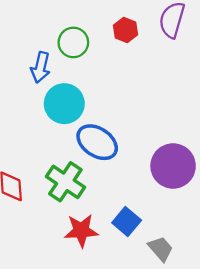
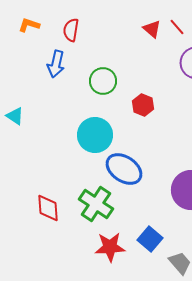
red hexagon: (125, 30) -> (143, 105), moved
blue arrow: (40, 67) -> (56, 64), moved

